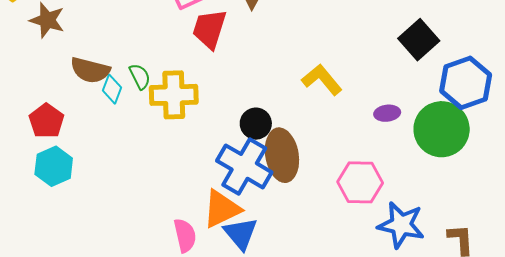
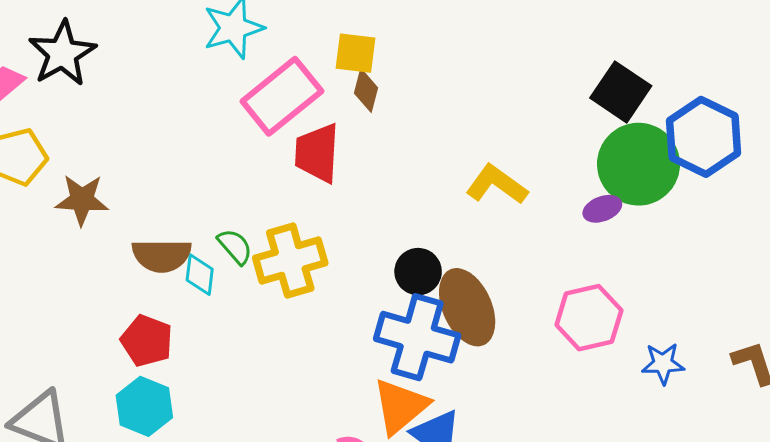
red pentagon: (46, 121) -> (147, 341), moved
green circle: (442, 129) -> (638, 164), moved
blue star: (401, 225) -> (663, 364), size x0.6

